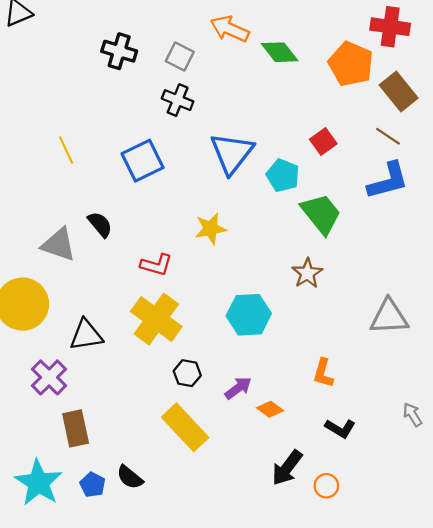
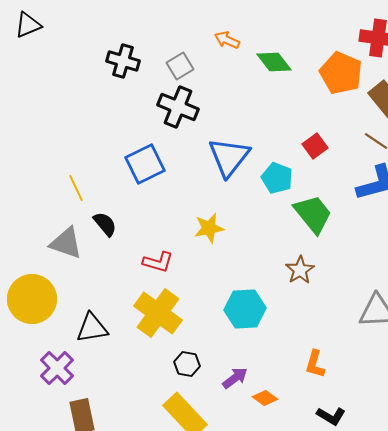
orange arrow: (230, 29) -> (227, 40), size x0.7
gray square: (180, 56) -> (180, 66), turned 32
black cross: (178, 100) -> (178, 107), size x1.4
yellow line: (66, 150) -> (76, 188), moved

